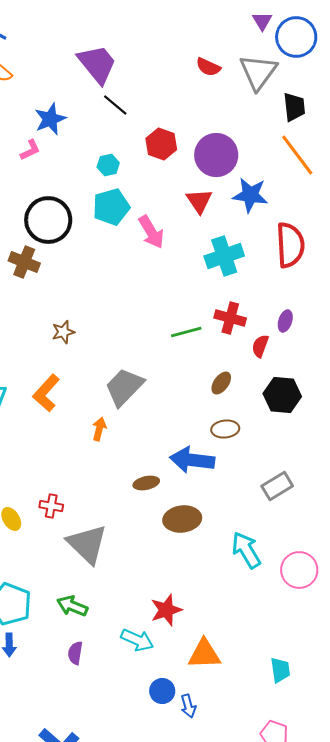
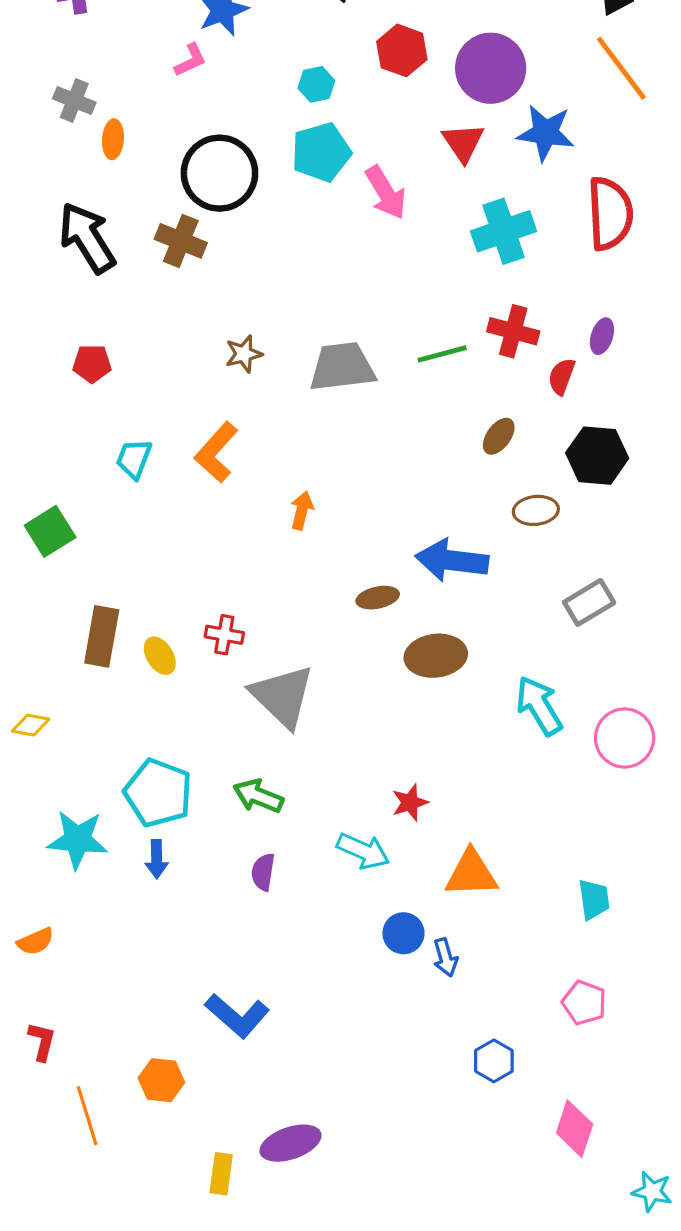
gray trapezoid: (124, 387) -> (342, 367), moved, turned 39
brown ellipse: (225, 429) -> (536, 510), moved
red star: (166, 610) -> (410, 803), size x0.7

